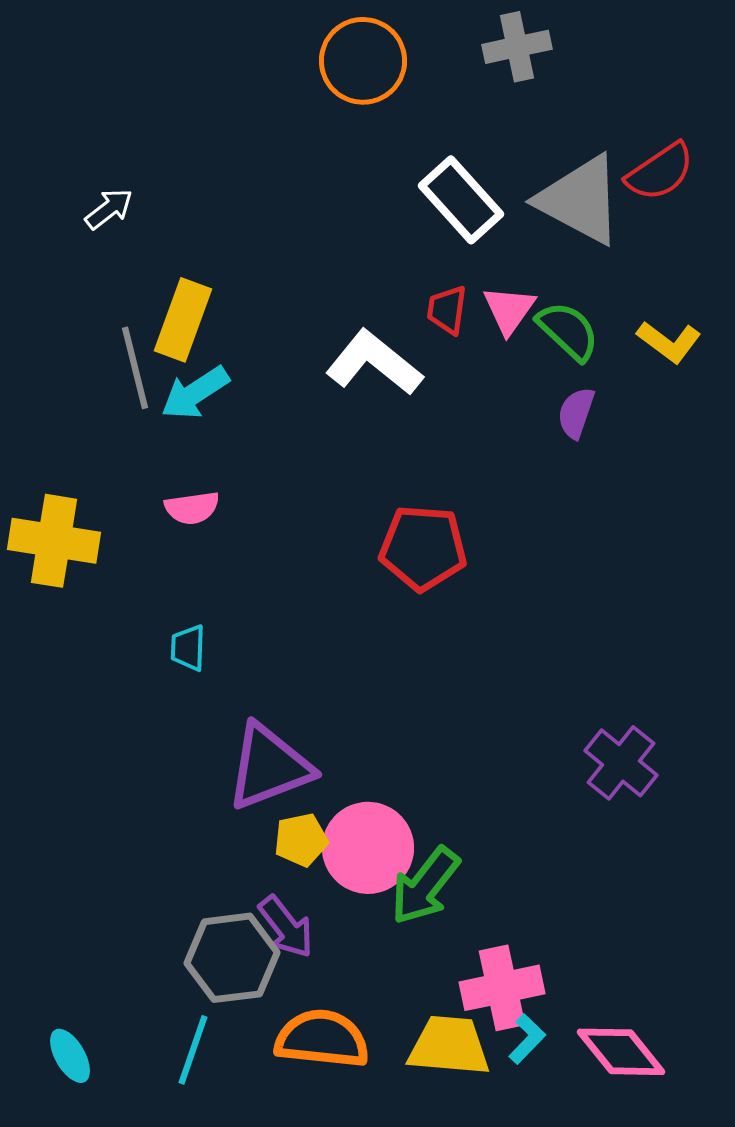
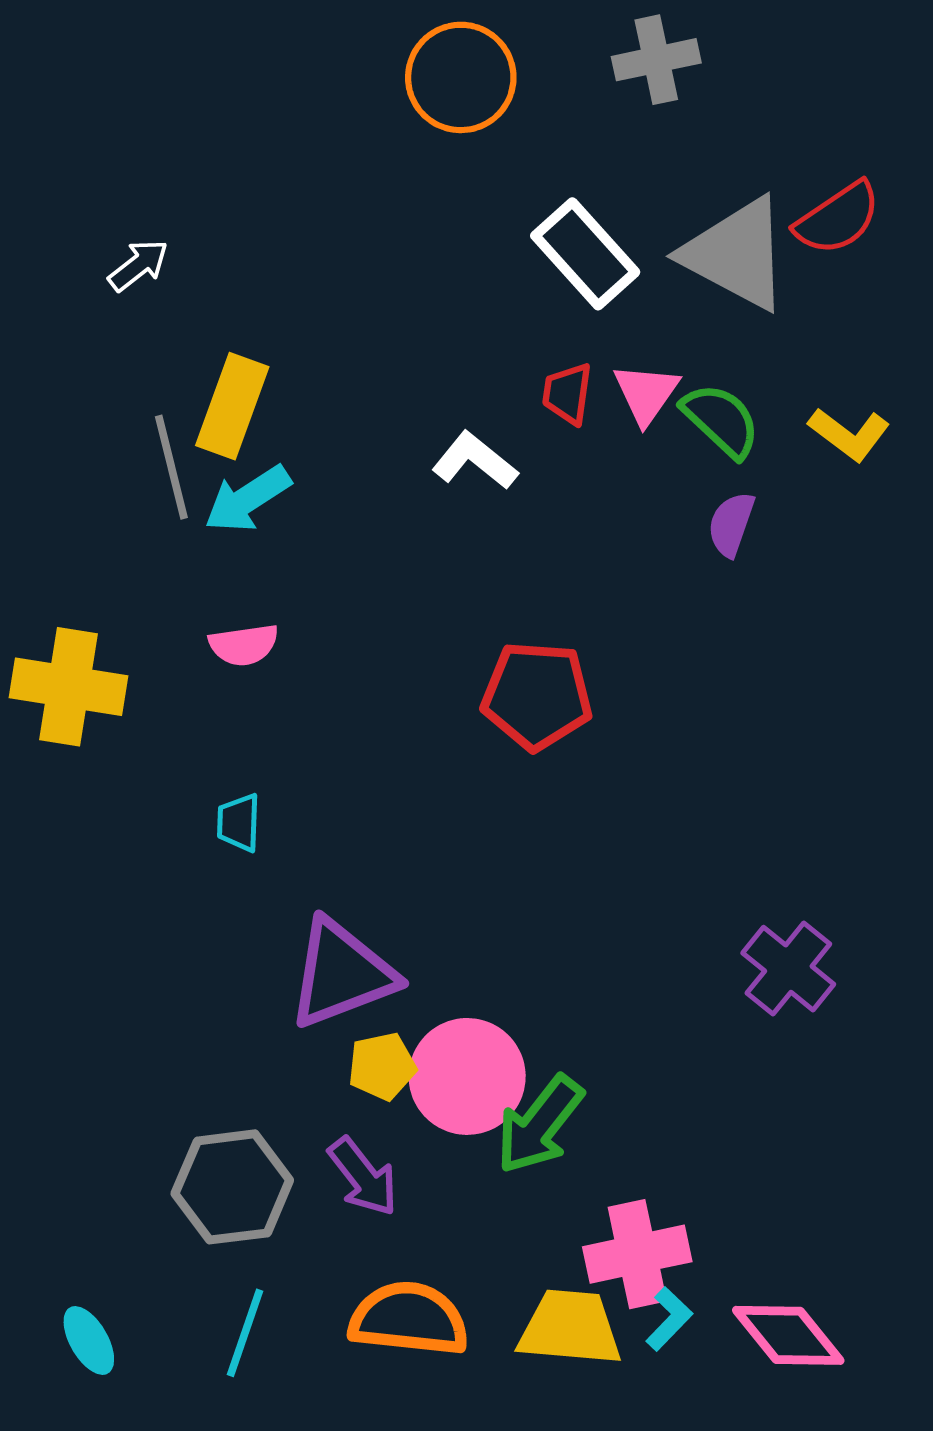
white L-shape: (374, 363) -> (475, 461), size x0.7
gray hexagon: (232, 958) -> (232, 1187), moved

